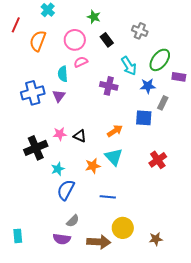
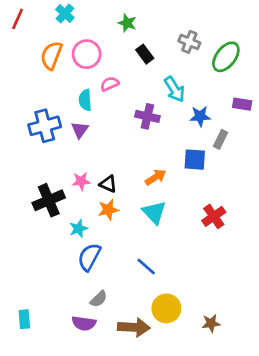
red line: (16, 25) -> (18, 19), moved
pink circle: (75, 40) -> (87, 54), moved
green ellipse: (160, 60) -> (226, 57), moved
orange star: (93, 166) -> (108, 210), moved
blue line: (108, 197) -> (146, 266), turned 35

